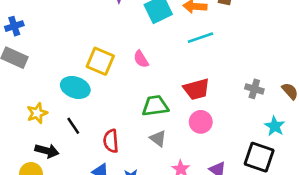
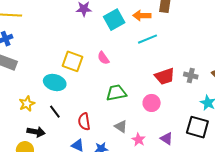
red trapezoid: (196, 89) -> (165, 76), moved
gray triangle: (158, 139) -> (121, 126), moved

